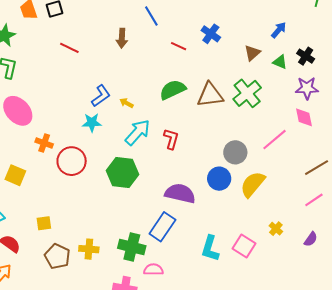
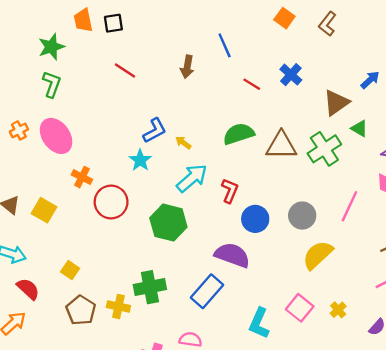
brown triangle: (252, 53) -> (336, 103), size x1.4
green triangle: (280, 62) -> (359, 128), moved
cyan star: (92, 123) -> (140, 160), turned 30
pink line: (274, 140) -> (349, 206), turned -32
blue circle: (219, 179) -> (255, 219), moved
yellow square: (44, 223) -> (70, 270), turned 35
pink square: (244, 246) -> (300, 308), moved
green cross: (132, 247) -> (150, 287), moved, turned -32

